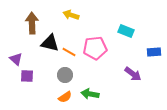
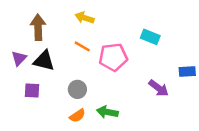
black triangle: (50, 43) -> (44, 61), moved
orange line: (69, 52) -> (82, 46), moved
blue rectangle: (154, 52) -> (187, 71), moved
purple triangle: (16, 59) -> (19, 58), moved, turned 32

